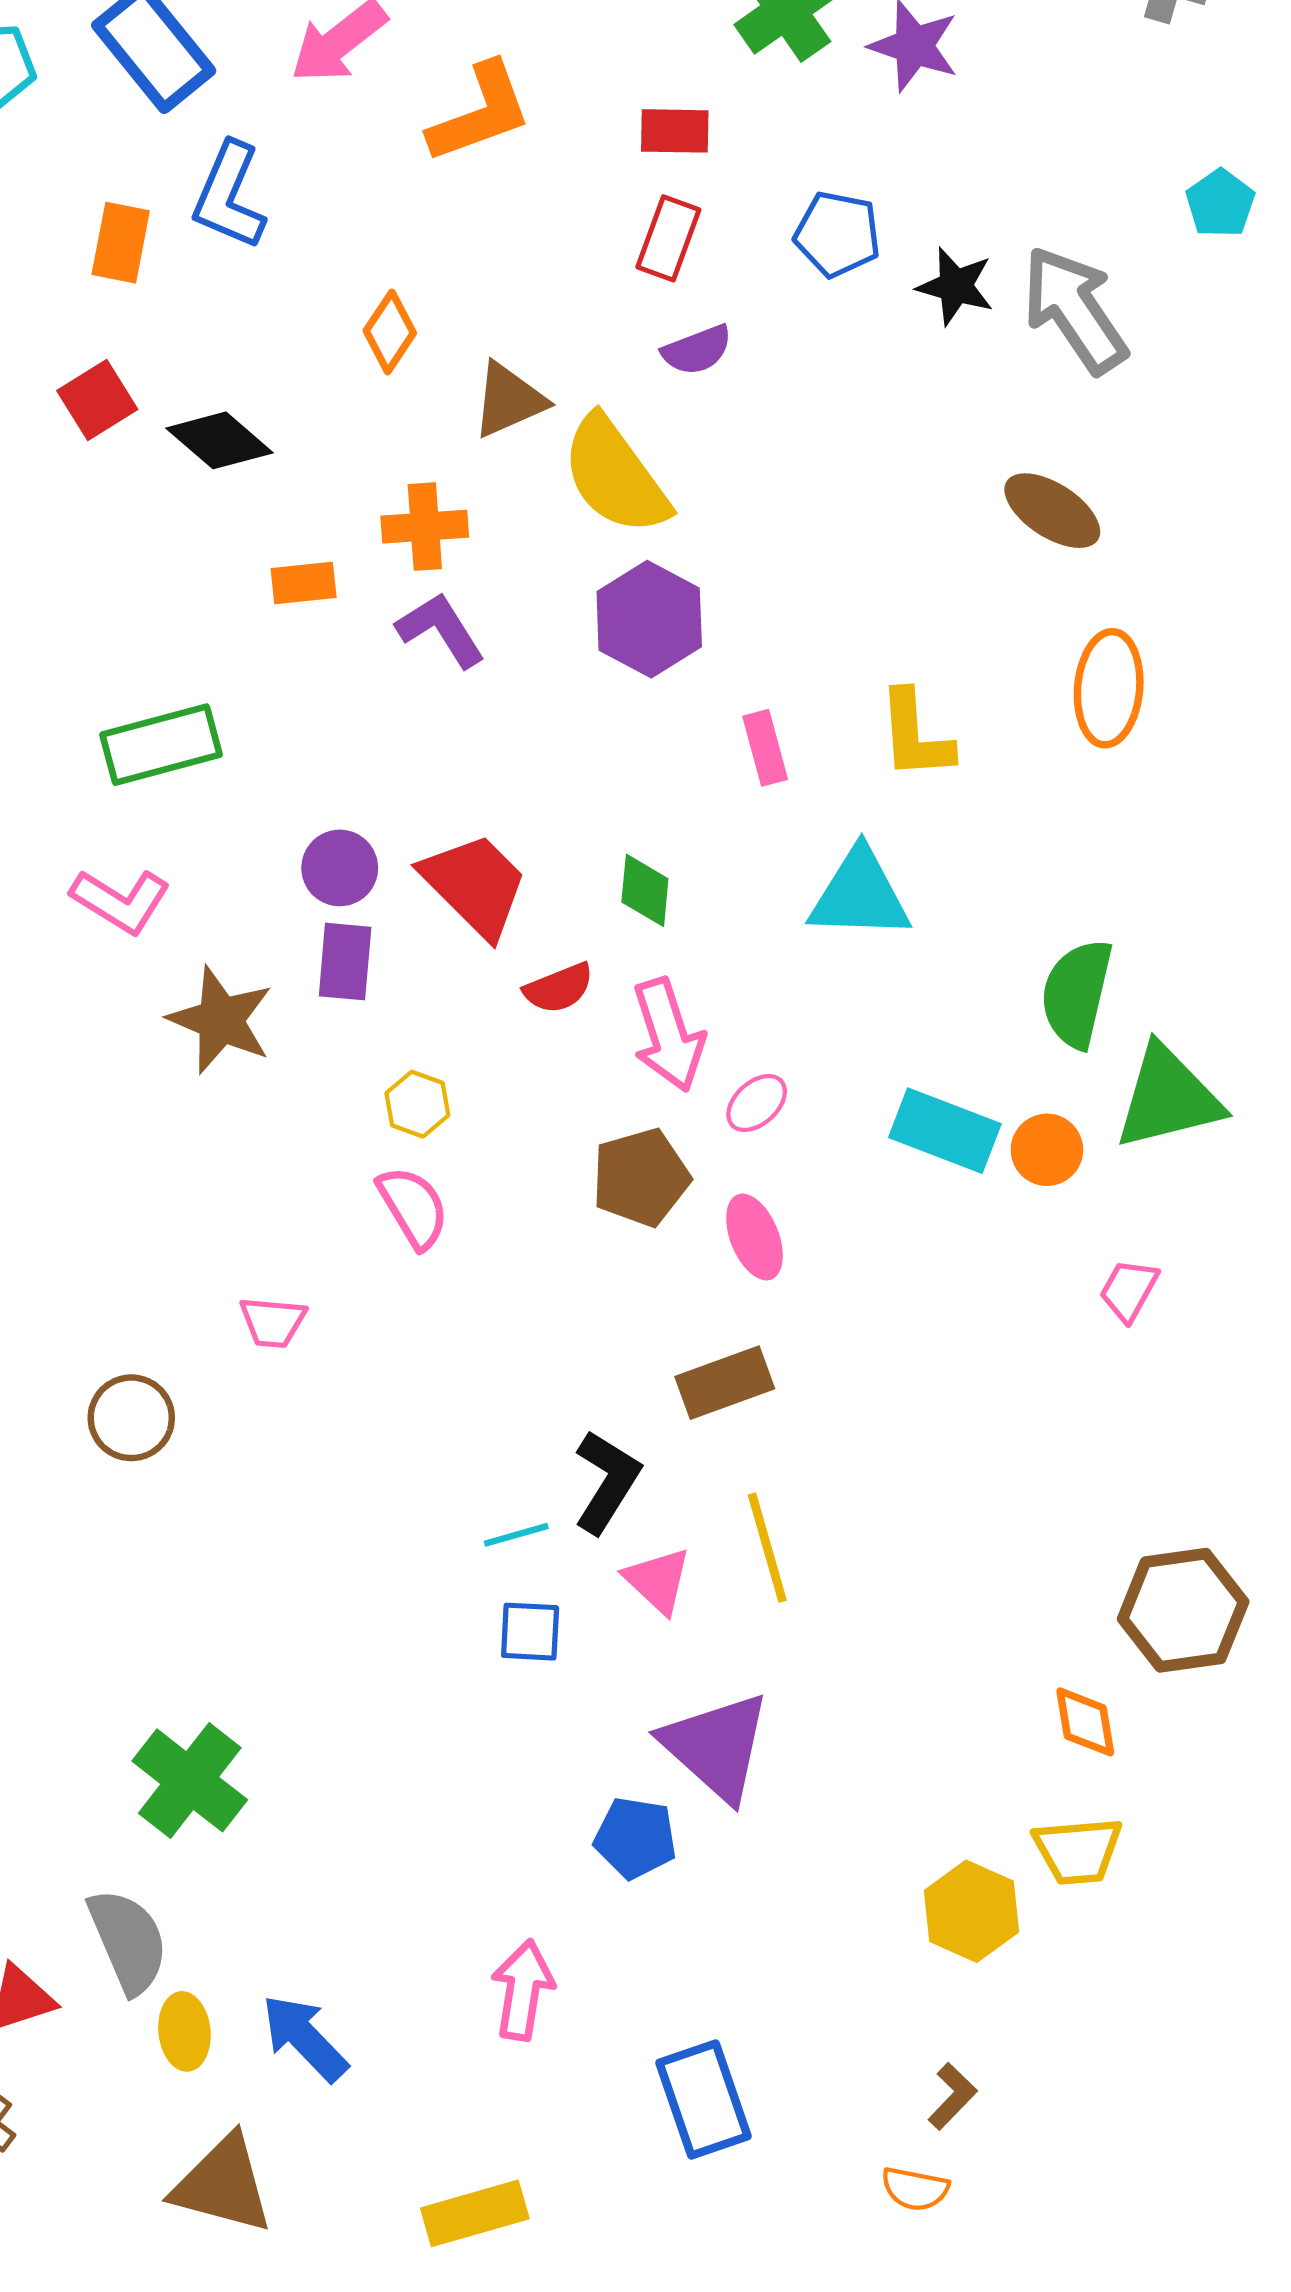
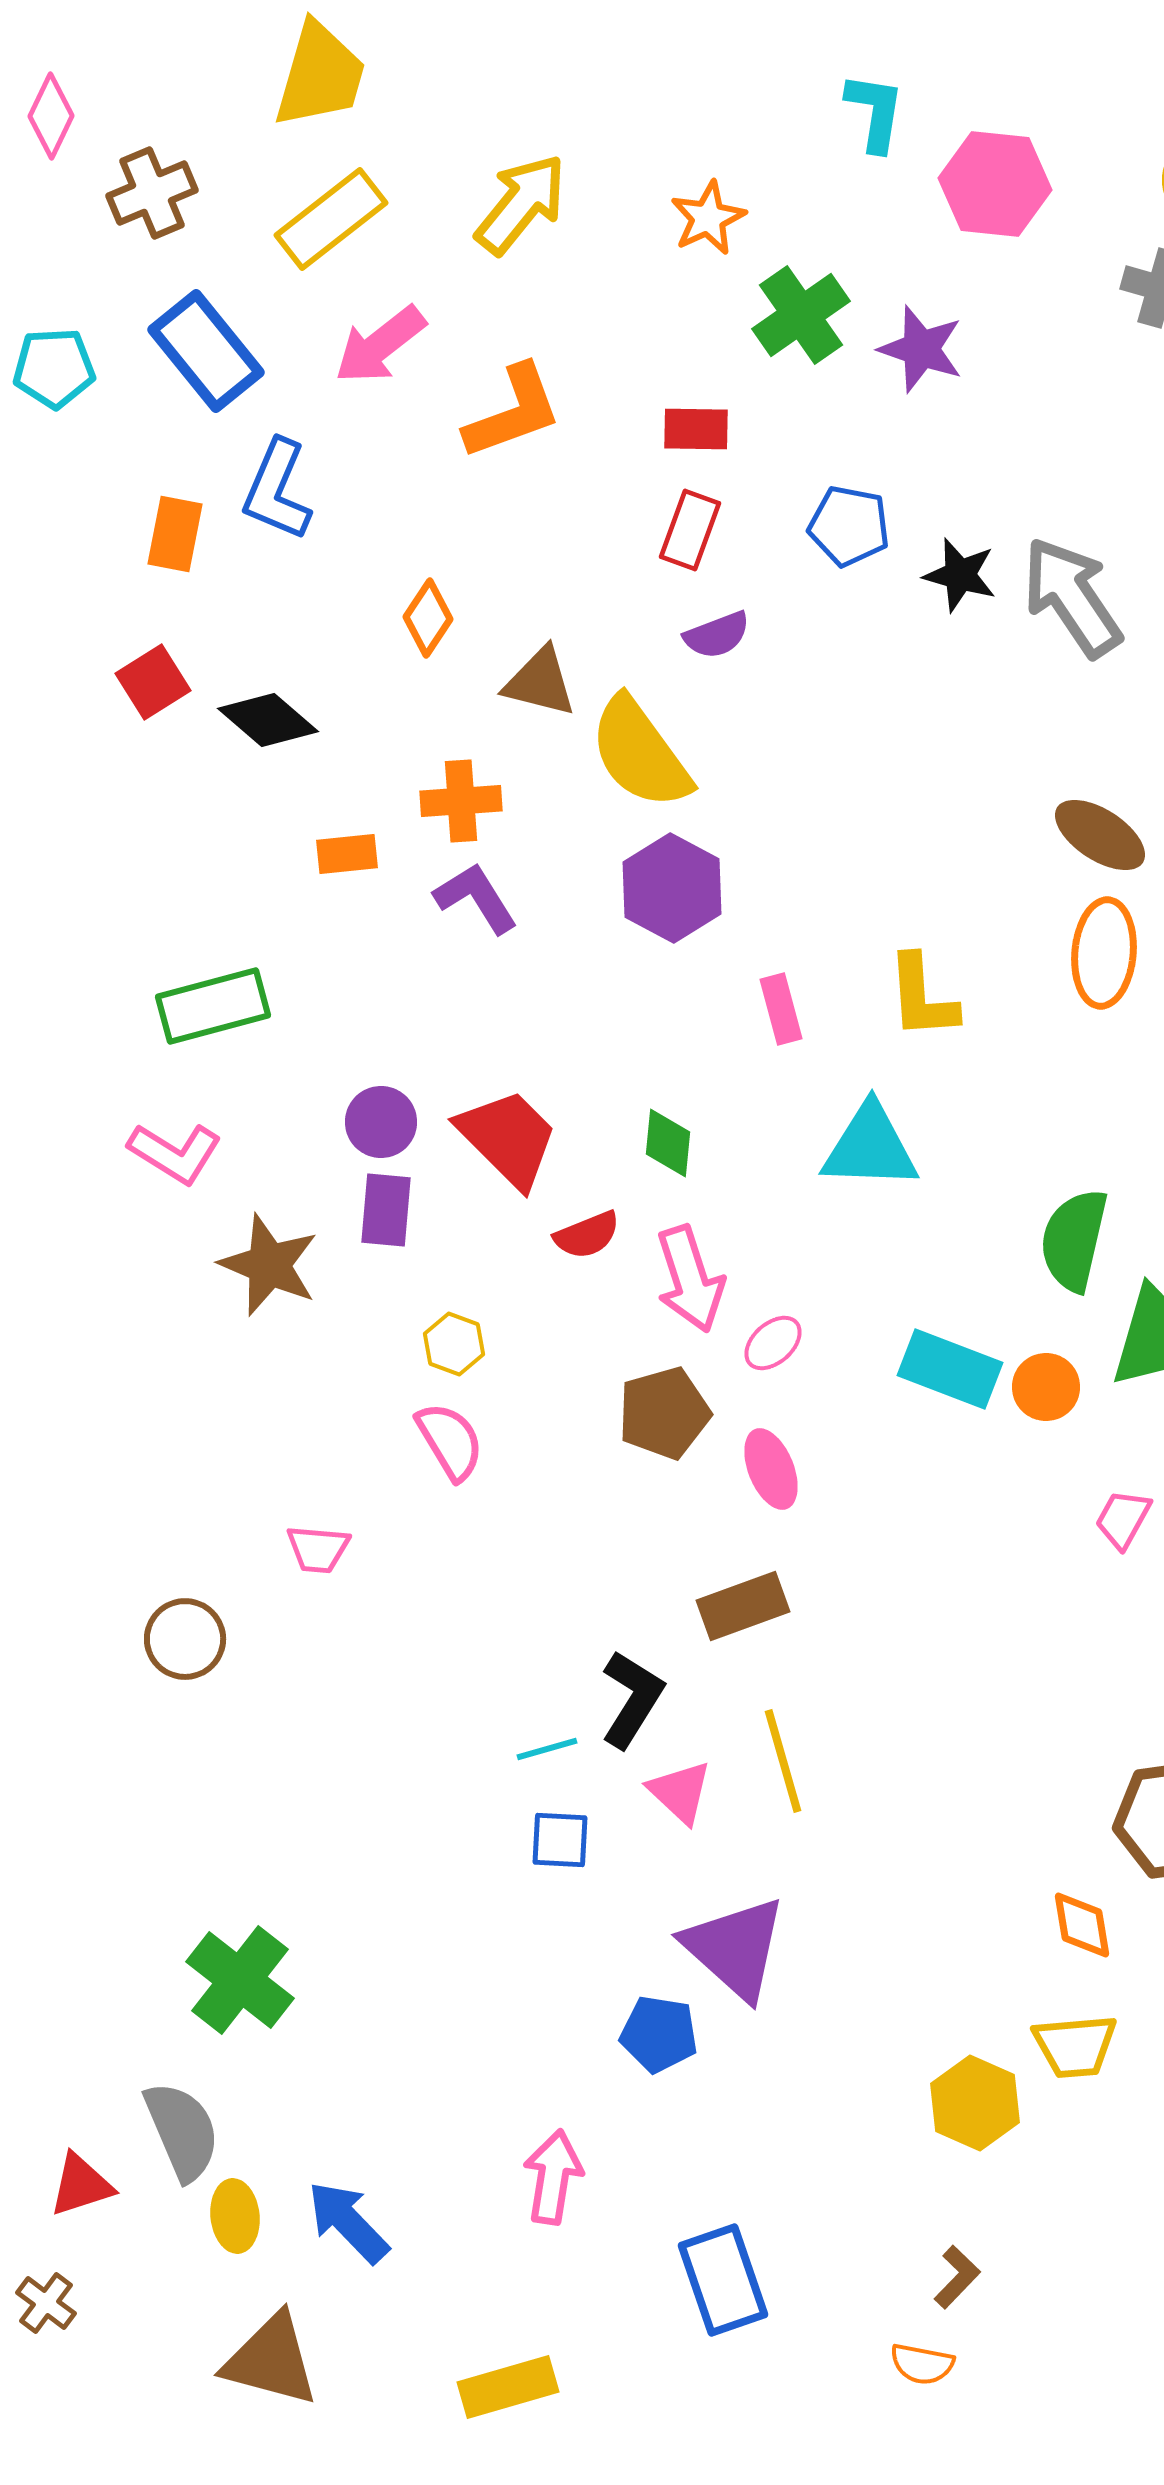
brown triangle: (509, 400) -> (540, 682), turned 38
brown ellipse: (1052, 511) -> (1100, 835), moved

